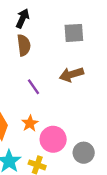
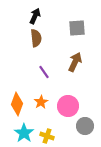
brown arrow: (71, 75) -> (75, 62), turned 132
pink circle: (53, 139) -> (68, 106), moved

